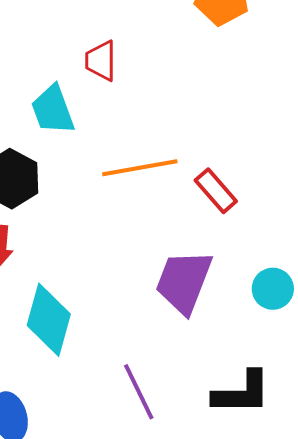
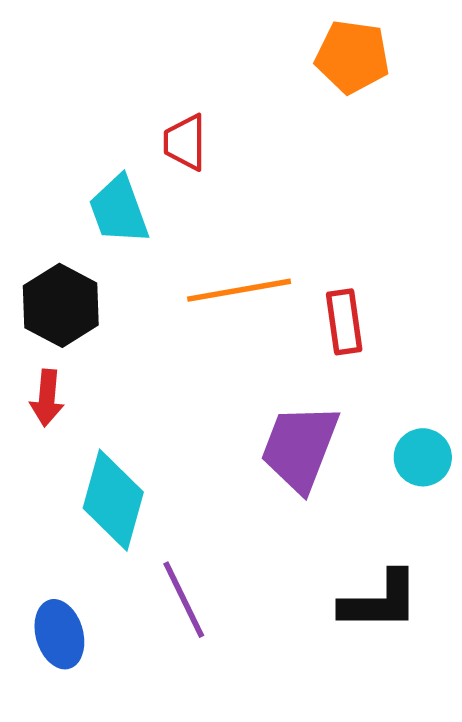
red rectangle: (216, 191) -> (344, 322), turned 33
purple line: (139, 392) -> (184, 600), moved

